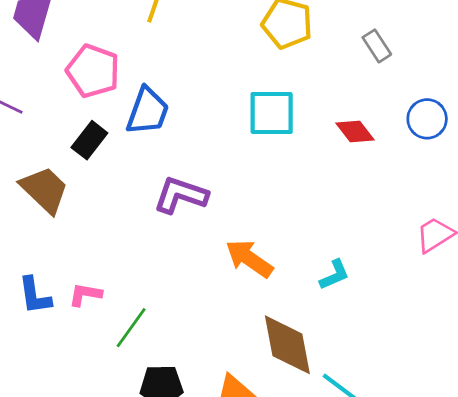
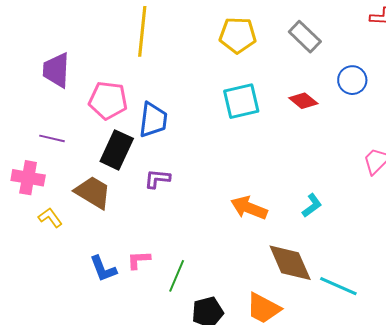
gray rectangle: (377, 46) -> (305, 37), size x1.4
black rectangle: (89, 140) -> (117, 150), size x1.4
purple L-shape: (181, 195) -> (157, 179), moved, size x0.7

